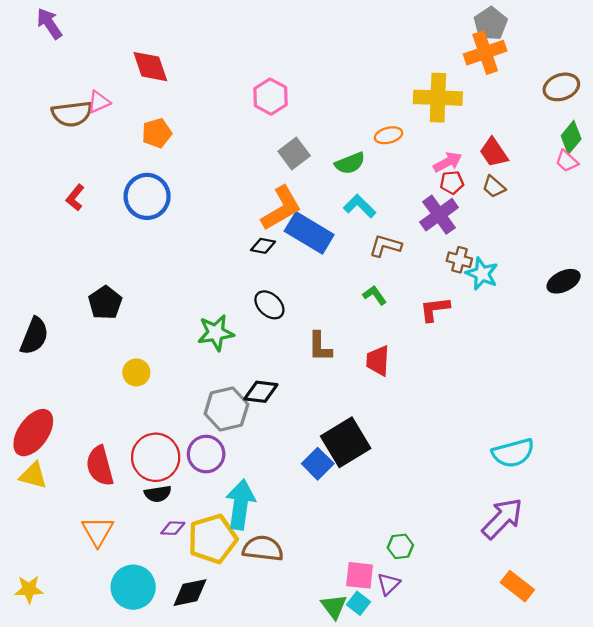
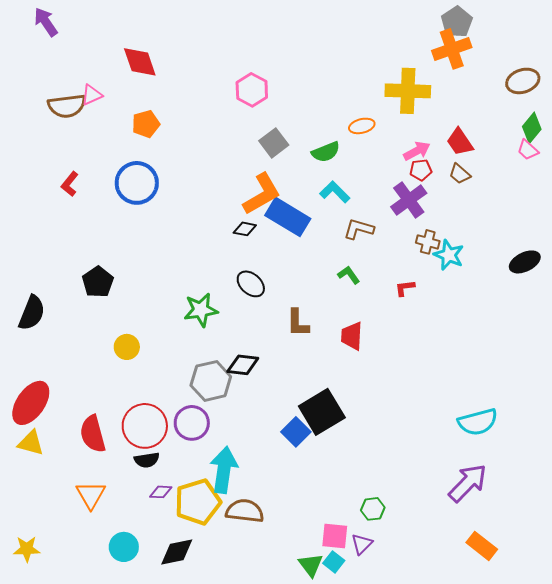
red L-shape: (435, 309) -> (405, 288), size x0.7
cyan circle: (133, 587) -> (124, 547), size x0.7

